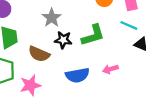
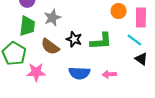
gray star: (52, 18) -> (52, 18), moved

